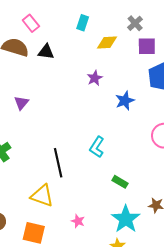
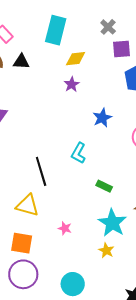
cyan rectangle: (83, 23) -> (56, 30), size x1.8
yellow diamond: (107, 42) -> (76, 59), moved
blue star: (125, 101) -> (102, 118), moved

